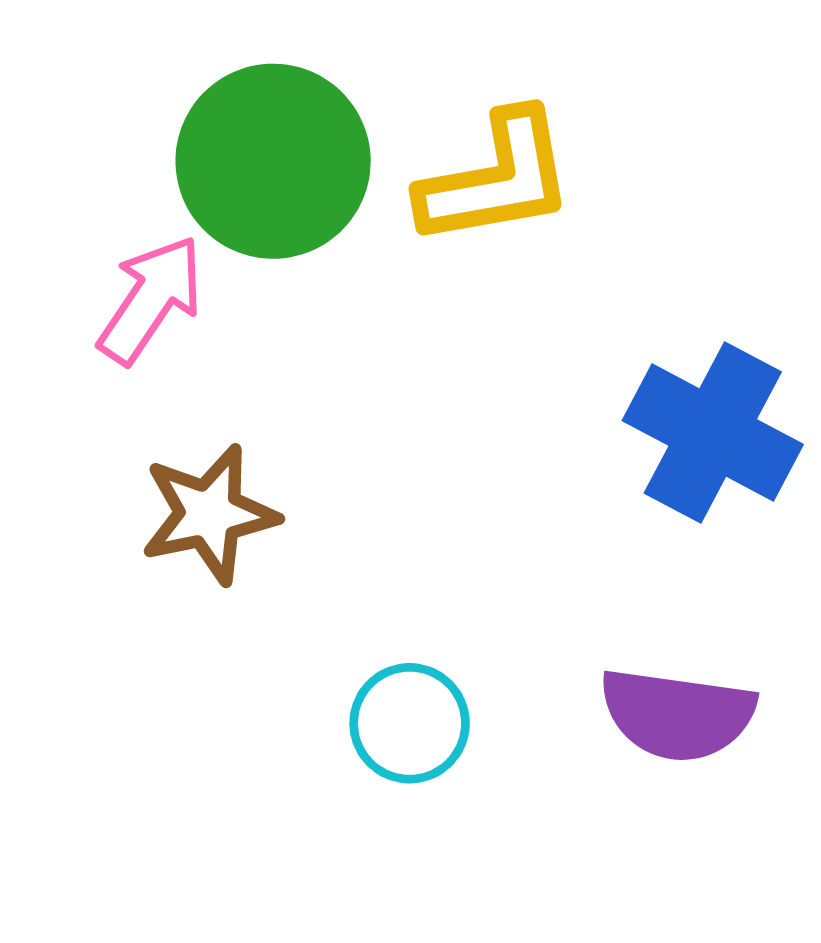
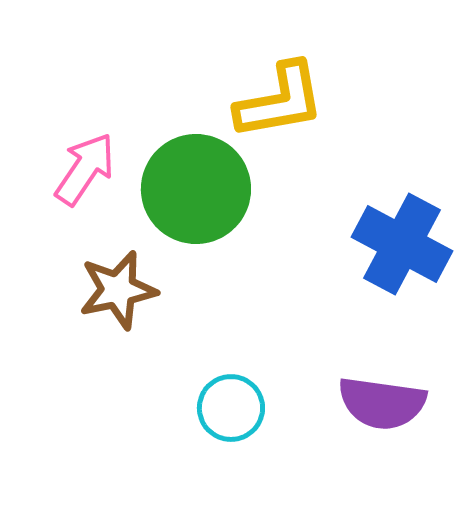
green circle: (273, 161) -> (196, 189), moved

